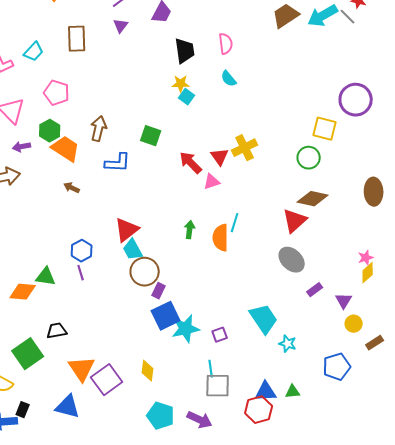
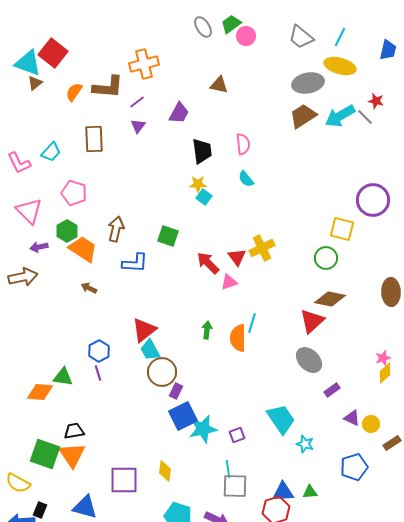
purple triangle: (344, 301) -> (352, 418), moved, turned -36
green square: (28, 354) -> (45, 454), turned -36
orange triangle: (82, 369) -> (72, 455), moved
purple square: (107, 380) -> (124, 480), turned 36

